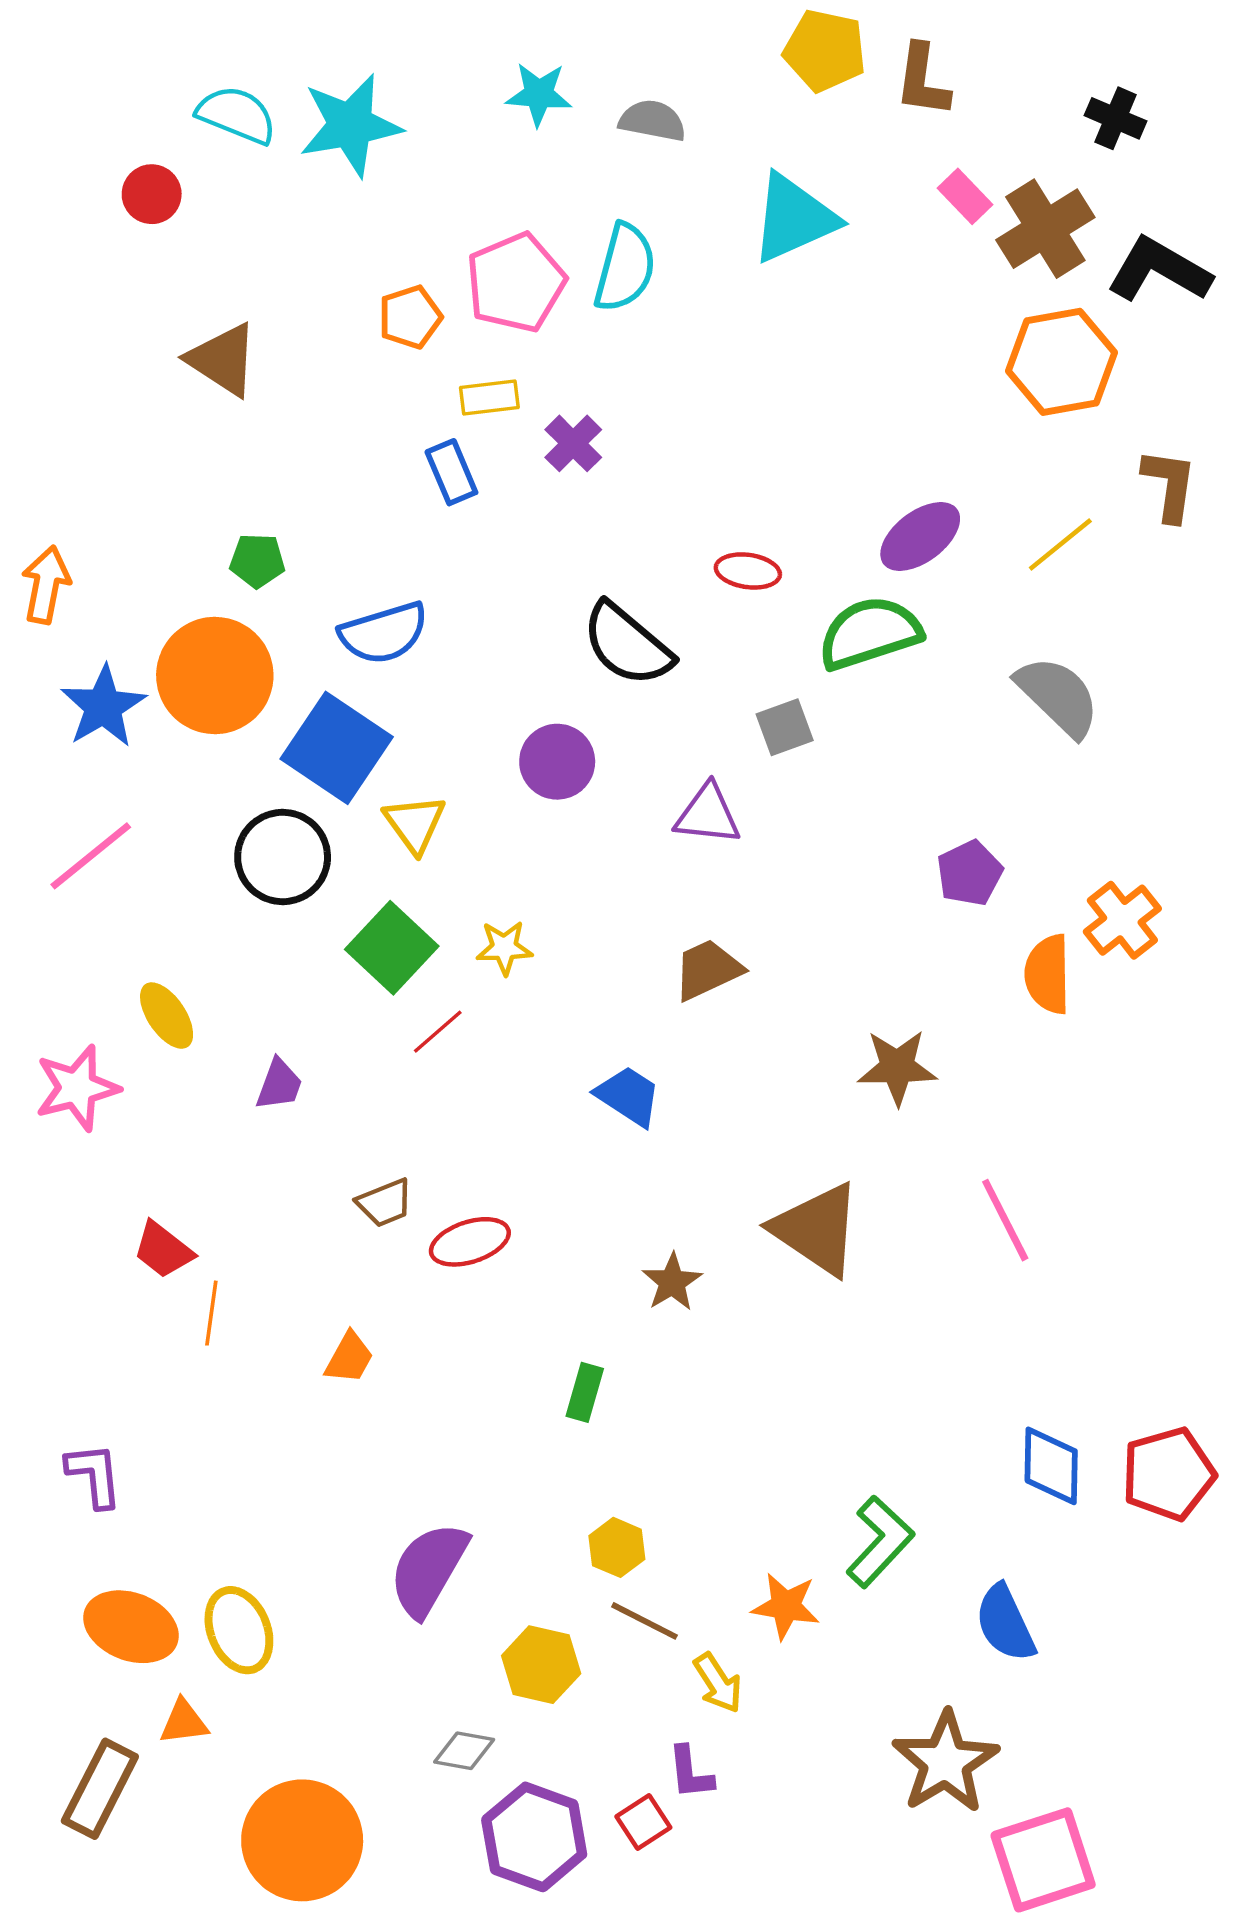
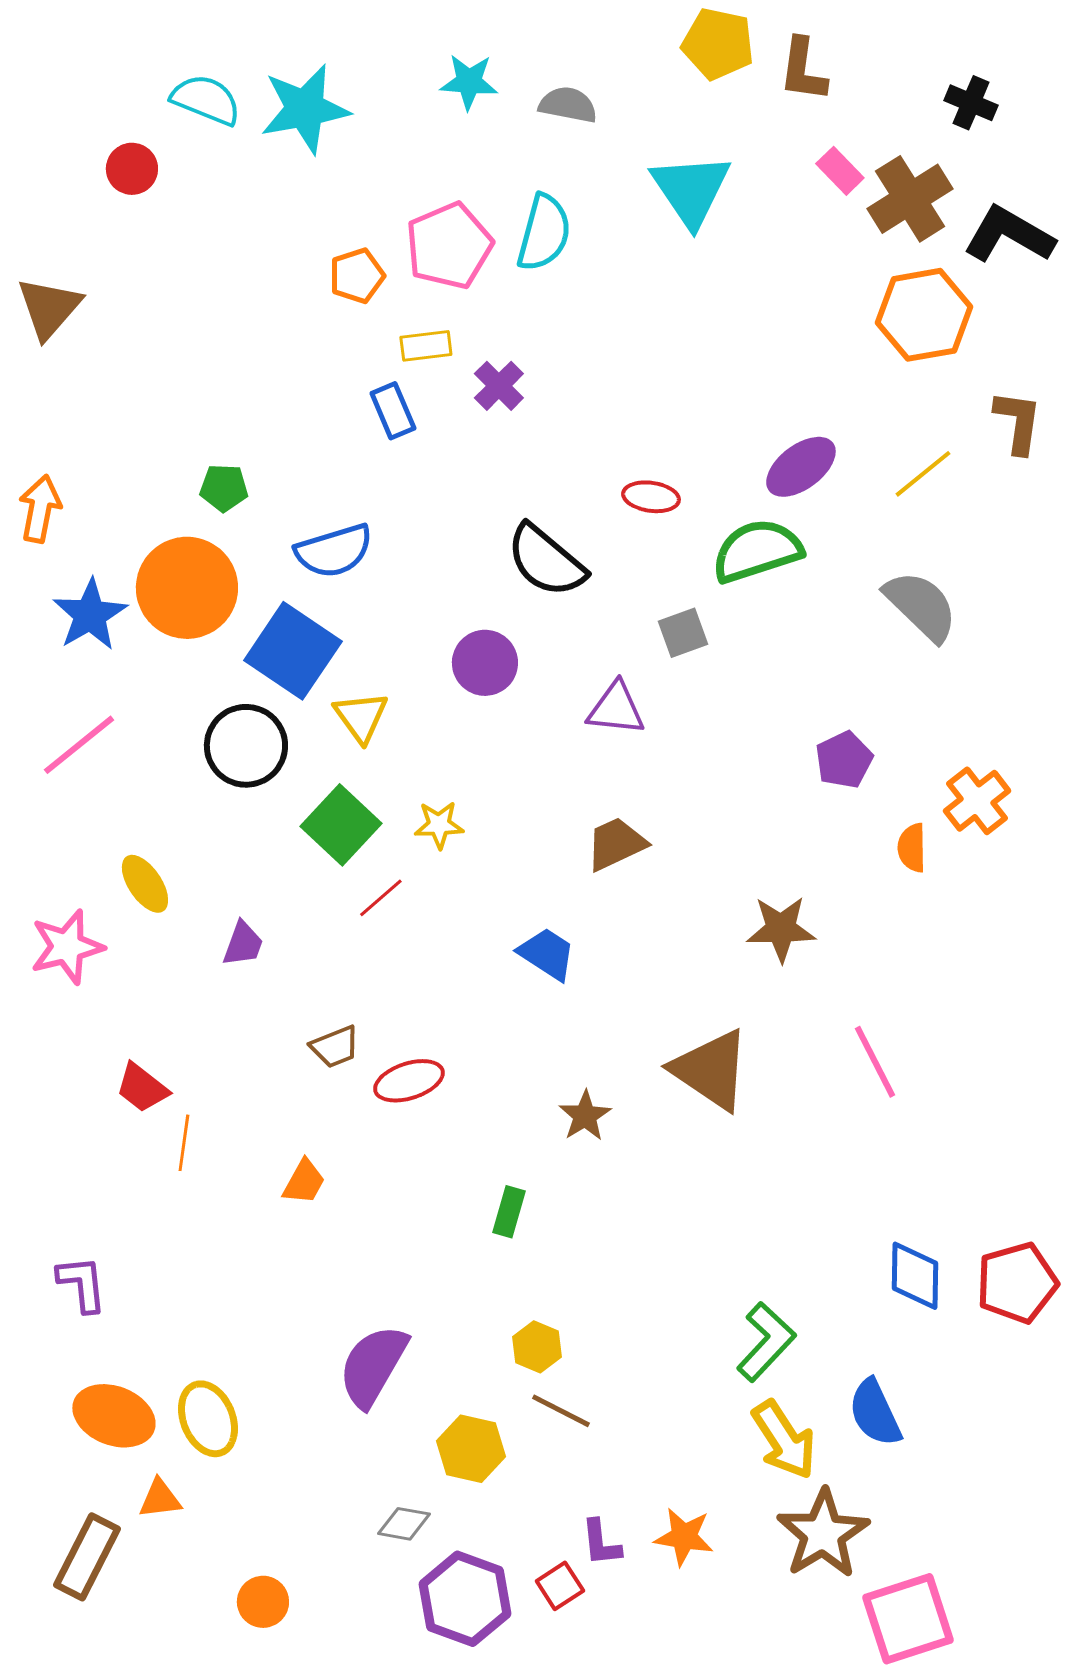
cyan triangle: (794, 218) -> (691, 190), turned -40
brown triangle: (223, 360) -> (49, 308), moved, turned 38
orange semicircle: (1048, 974) -> (912, 848), size x0.7
orange star: (786, 1606) -> (684, 1537), moved
yellow arrow: (718, 1683) -> (784, 1440), moved, size x1.5
orange circle: (302, 1840) -> (263, 1602), size x0.5

